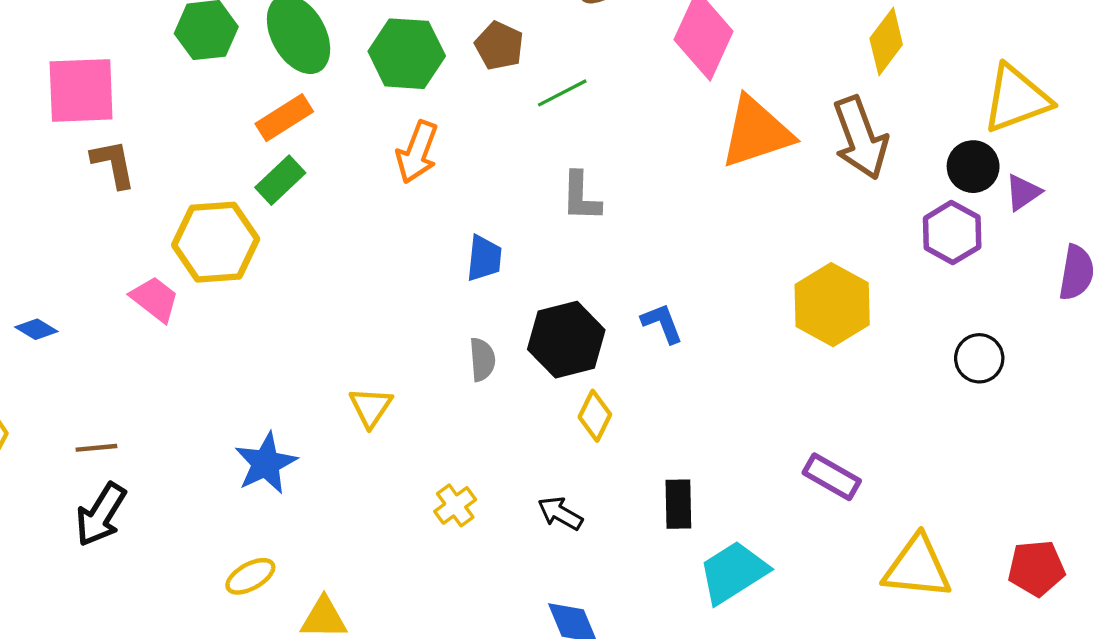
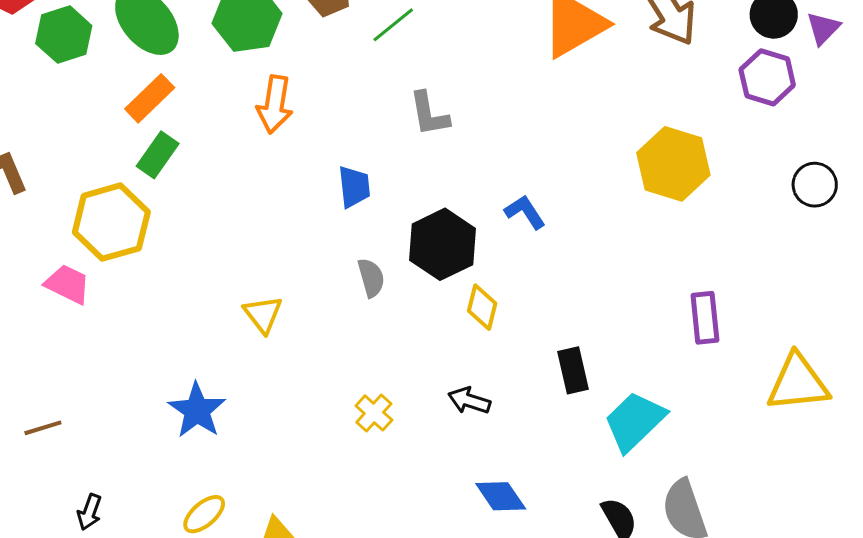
yellow triangle: (371, 407) -> (263, 314), moved
purple rectangle: (832, 477) -> (705, 318), turned 66
black arrow: (101, 515) -> (89, 512), moved, size x0.6

